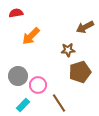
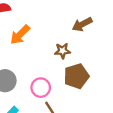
pink circle: (38, 85) -> (41, 88), moved

